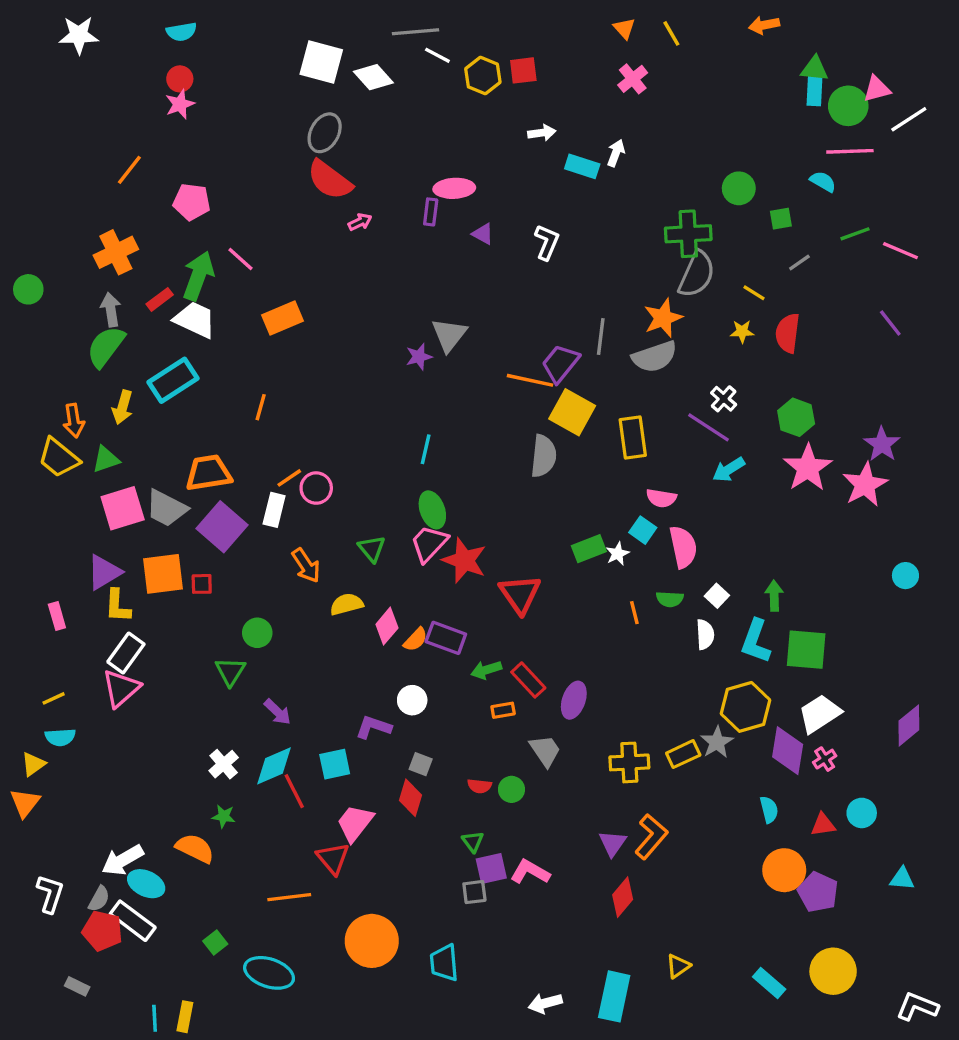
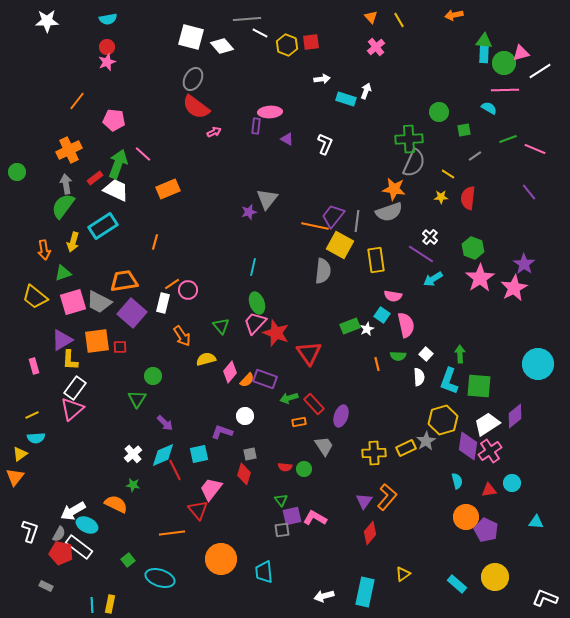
orange star: (663, 318) -> (394, 189), turned 30
gray line: (601, 336) -> (357, 221), moved
yellow trapezoid: (59, 458) -> (35, 297), moved
cyan circle: (905, 576) -> (538, 364), moved, size x2.0
purple diamond: (909, 725) -> (515, 416), moved
pink cross: (825, 759) -> (490, 451), size x1.6
gray square: (421, 764) -> (250, 454), turned -32

